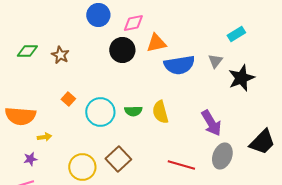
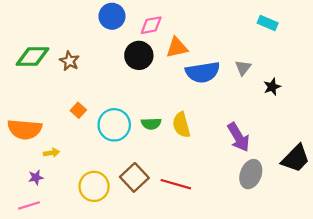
cyan rectangle: (236, 34) -> (268, 23), moved, turned 54
green diamond: (27, 51) -> (32, 57), size x1.4
black star: (241, 78) -> (272, 87), size x0.6
red line: (181, 165) -> (176, 184), moved

